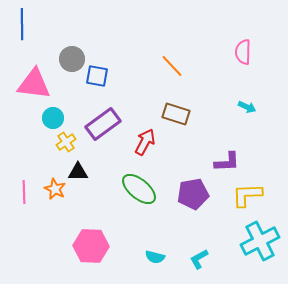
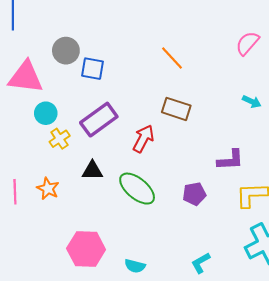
pink semicircle: (243, 52) -> (247, 43), turned 40
black triangle: (78, 172) -> (92, 171), moved
purple pentagon: (193, 194) -> (194, 194), size x0.7
cyan semicircle: (155, 257) -> (135, 266), moved

